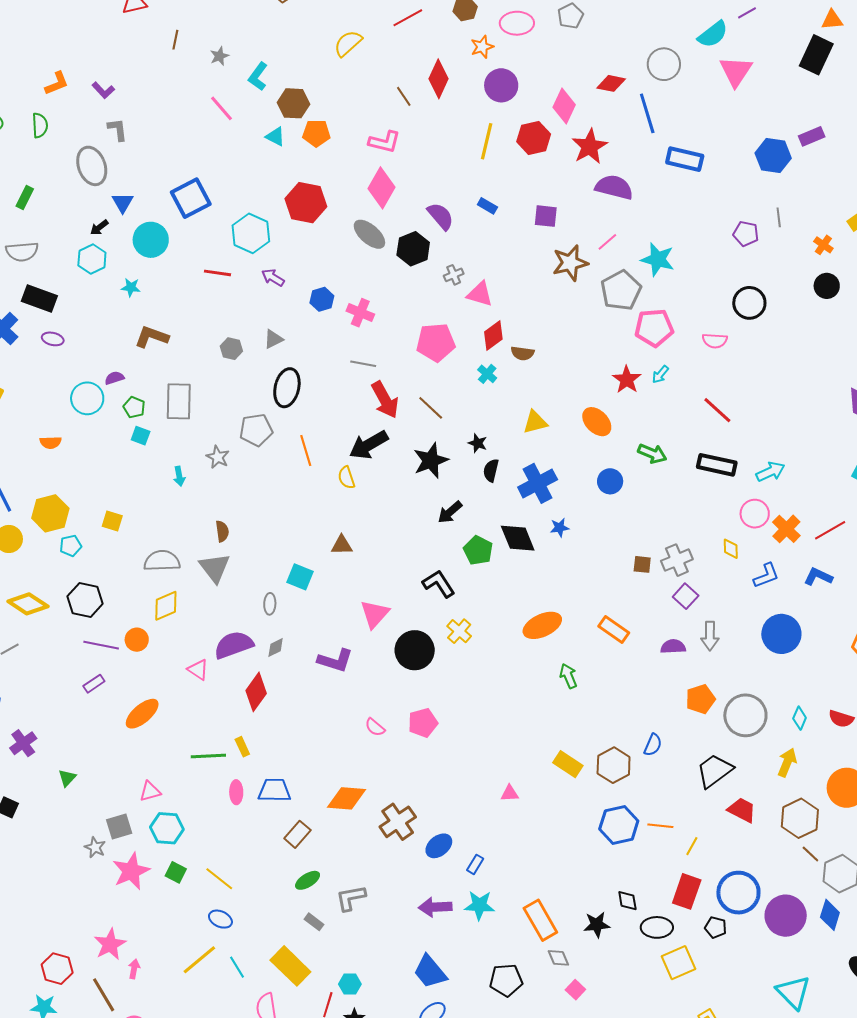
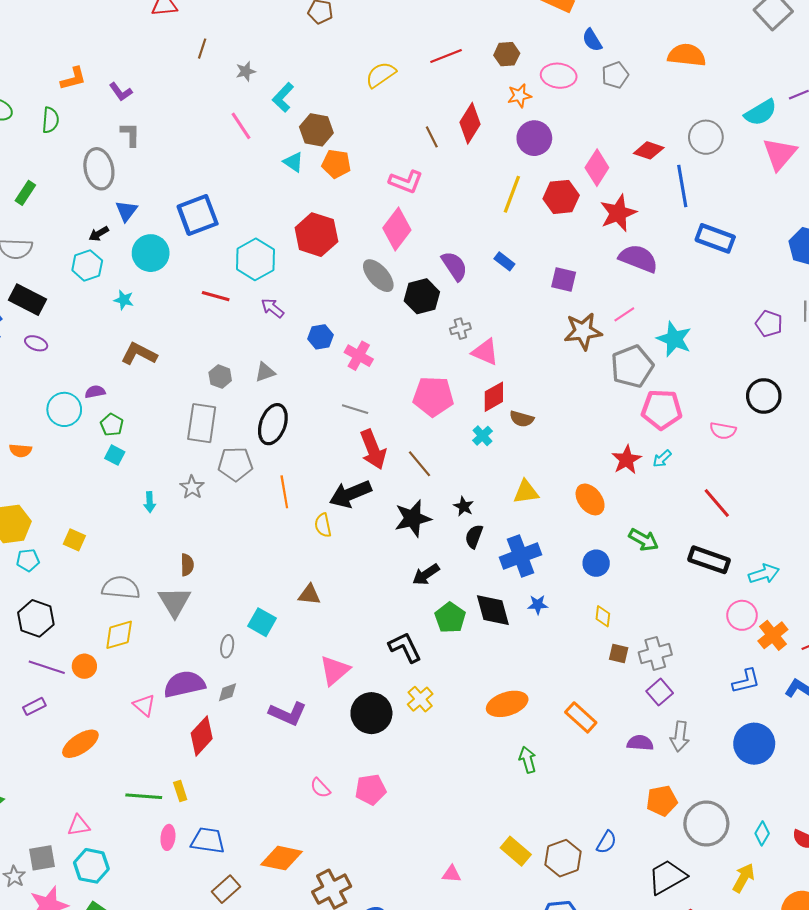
gray rectangle: (179, 401) -> (202, 423), moved
yellow diamond: (731, 549) -> (603, 616), moved

